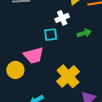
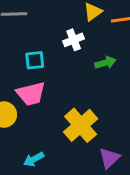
cyan square: (51, 35) -> (35, 60), moved

